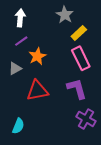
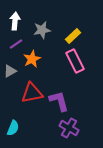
gray star: (65, 15) -> (42, 30), moved, turned 30
purple L-shape: (77, 89) -> (59, 101), moved
purple cross: (86, 119) -> (69, 128), moved

